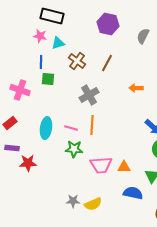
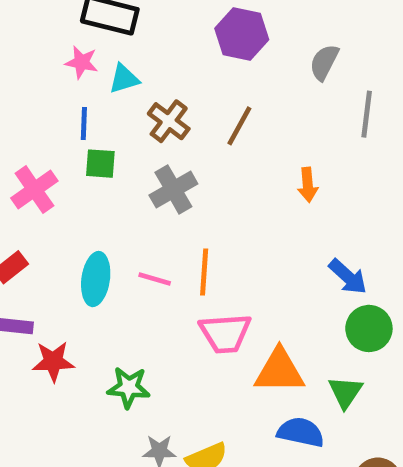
orange arrow: (136, 88) -> (308, 185), turned -96
pink cross: (20, 90) -> (34, 189), turned 36
gray cross: (89, 95) -> (173, 189), moved
green star: (74, 149) -> (129, 387), moved
pink trapezoid: (101, 165) -> (225, 333), moved
orange triangle: (124, 167) -> (279, 371), size x1.6

